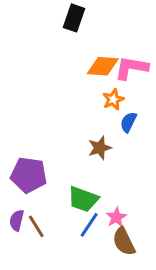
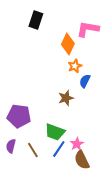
black rectangle: (74, 18) -> (36, 20), moved
orange diamond: (103, 66) -> (68, 44), turned -70
pink L-shape: (131, 68) -> (88, 29), moved
brown line: (36, 226) -> (33, 150), moved

